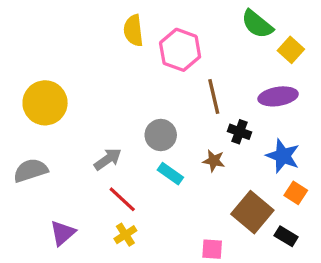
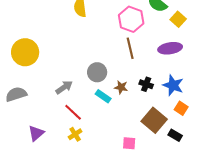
pink hexagon: (180, 50) -> (131, 19), moved
black cross: (239, 132) -> (146, 84), moved
brown star: (214, 161) -> (121, 87), moved

